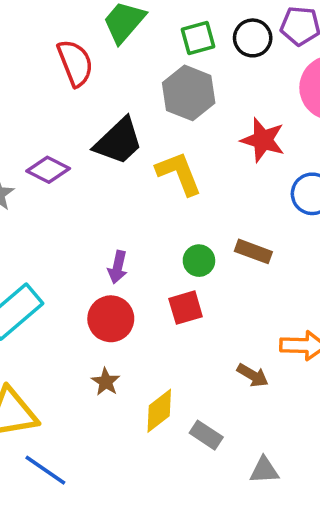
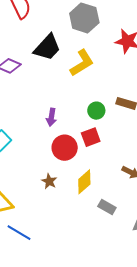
yellow L-shape: (179, 173) -> (82, 63), turned 84
red circle: (111, 319) -> (65, 148), moved
yellow diamond: (159, 411) -> (84, 182), moved

